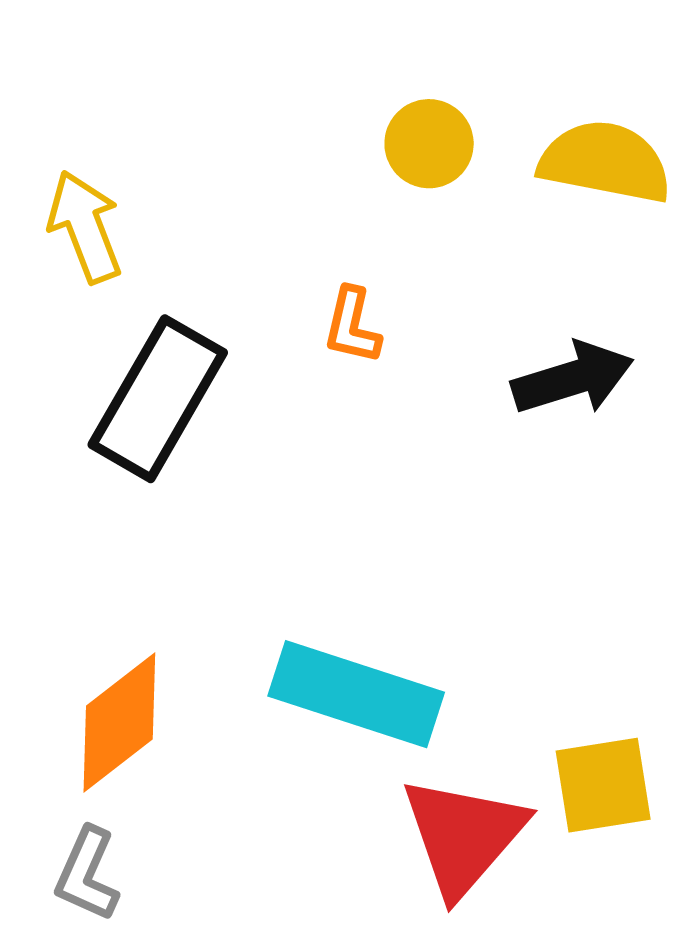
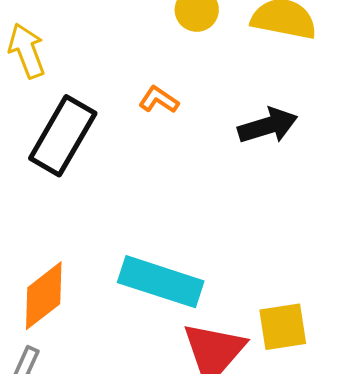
orange L-shape: (352, 326) -> (159, 100), turned 111

